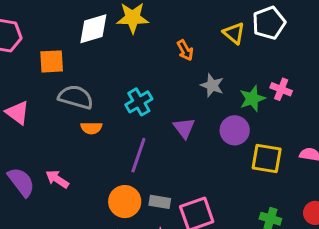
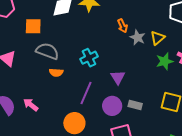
yellow triangle: (234, 33) -> (158, 38), moved, turned 35
gray star: (212, 85) -> (138, 38), moved
purple circle: (235, 130) -> (112, 106), moved
gray rectangle: (160, 202) -> (135, 105), moved

